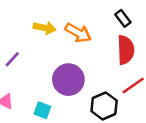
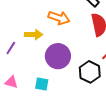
yellow arrow: (45, 28) -> (34, 35), moved

